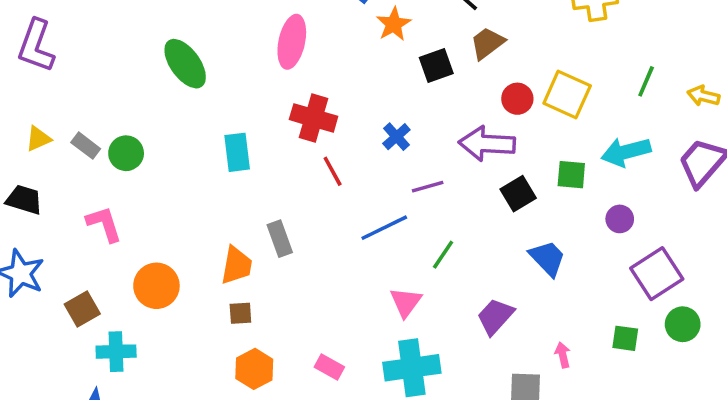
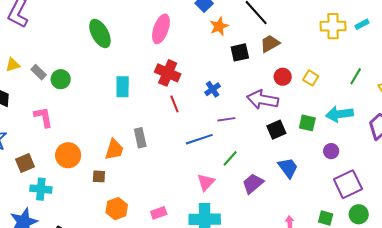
yellow square: (567, 94) -> (311, 78), size x0.6
brown square: (240, 313) -> (99, 176), moved
purple trapezoid: (495, 316) -> (253, 184), moved
pink rectangle: (329, 367) -> (159, 213), turned -56

